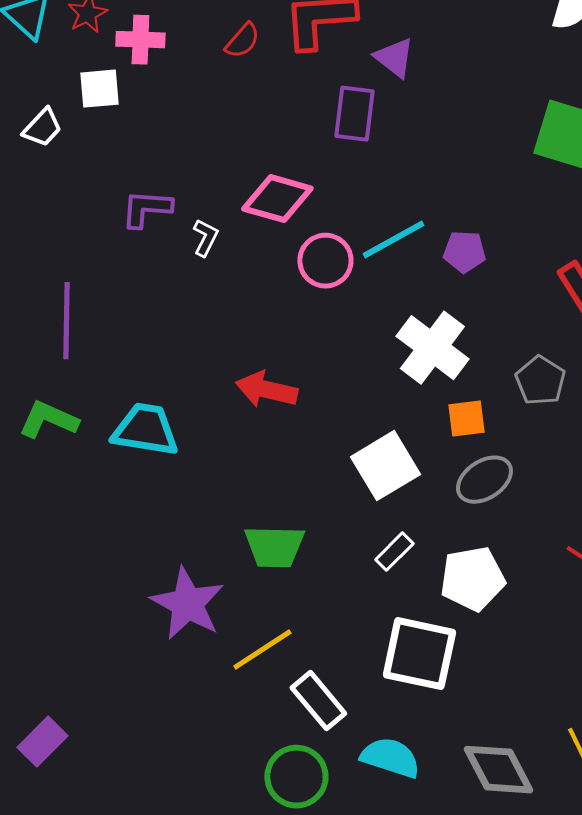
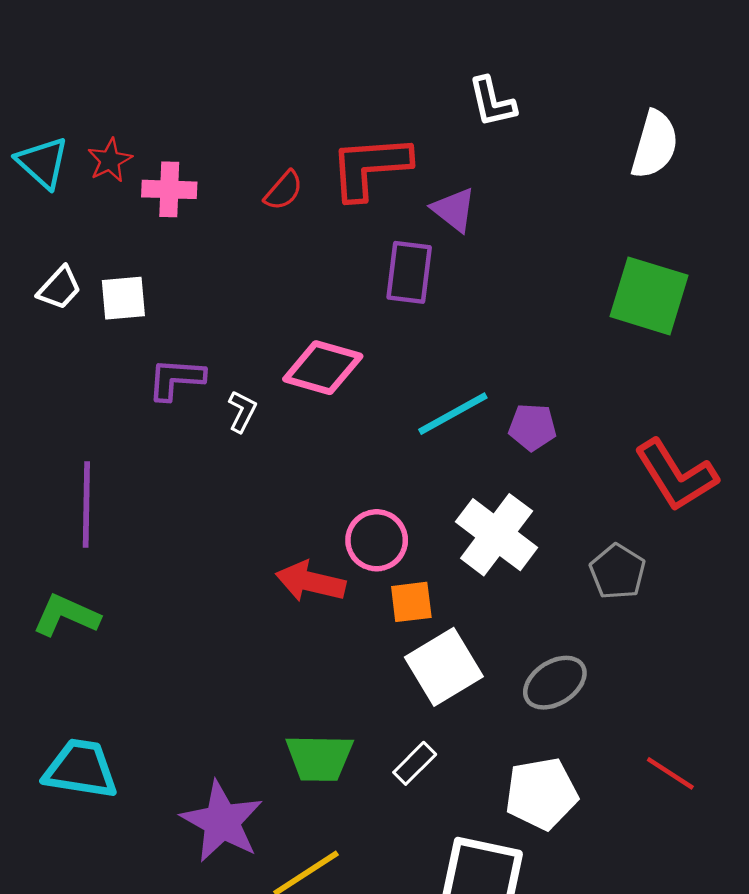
white square: (99, 89) -> (123, 298), moved
pink circle: (325, 261) -> (377, 540), moved
orange square: (466, 419) -> (411, 602), moved
cyan trapezoid: (145, 430) -> (81, 769), moved
white rectangle: (394, 552) -> (415, 763), moved

